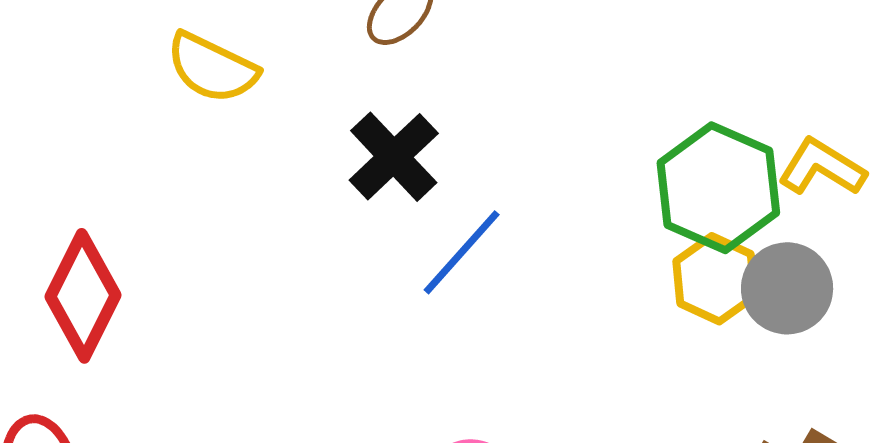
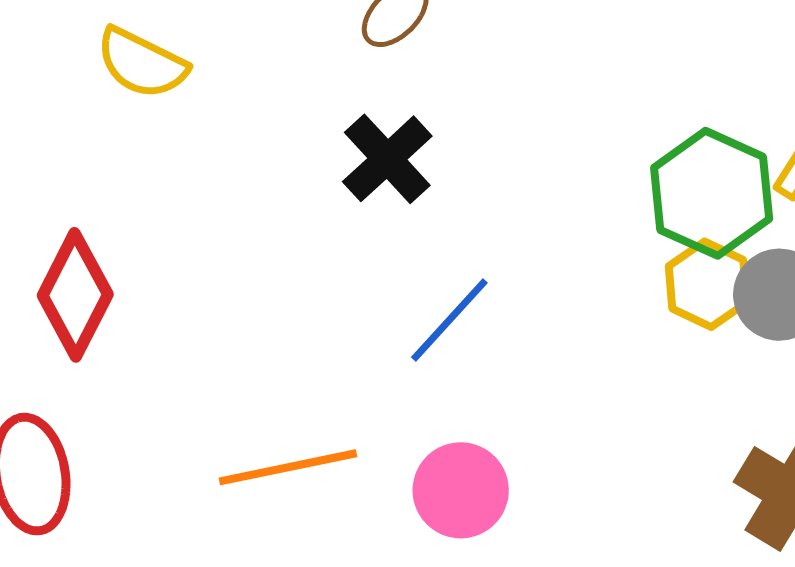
yellow semicircle: (212, 68) -> (142, 63), moved
blue line: (462, 252) -> (449, 320), moved

